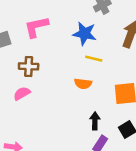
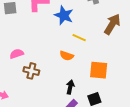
blue star: (85, 34) -> (64, 15), moved
brown cross: (29, 66) -> (31, 71), moved

